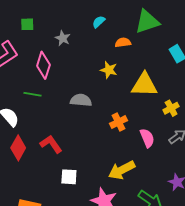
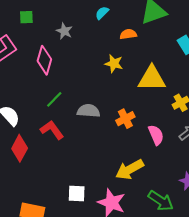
green line: (33, 94) -> (54, 99), moved, turned -54
gray semicircle: (81, 100) -> (88, 111), moved
red L-shape: (51, 144) -> (52, 130), moved
white square: (69, 177) -> (77, 193), moved

